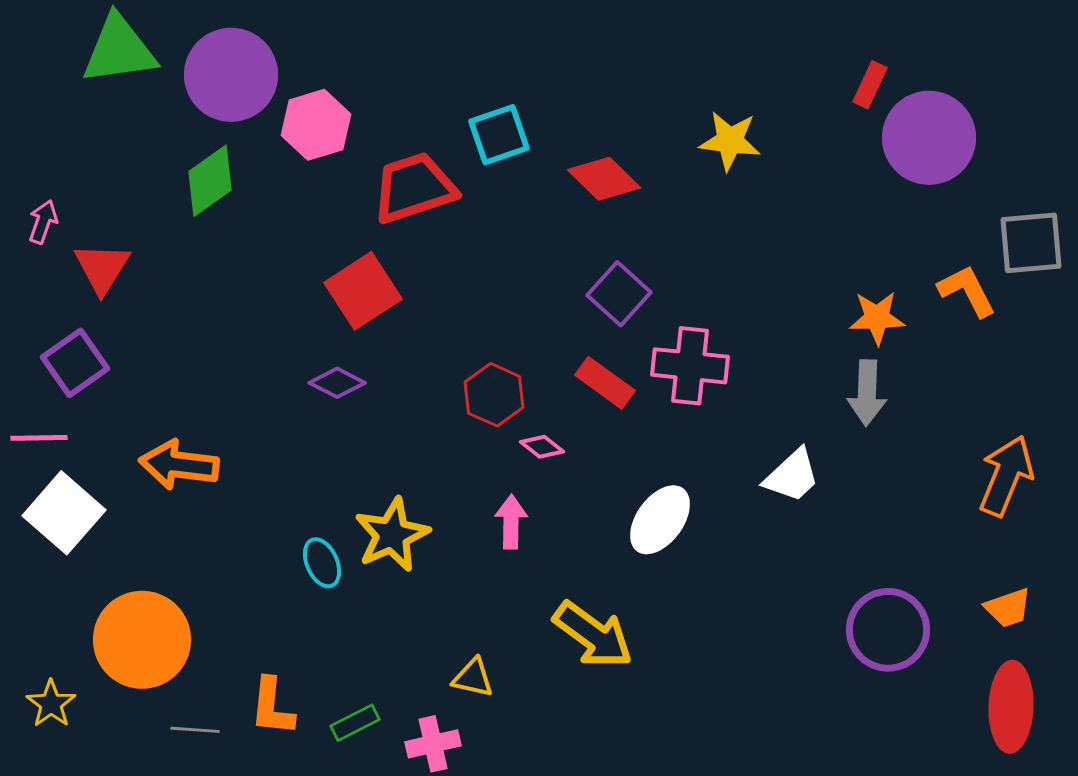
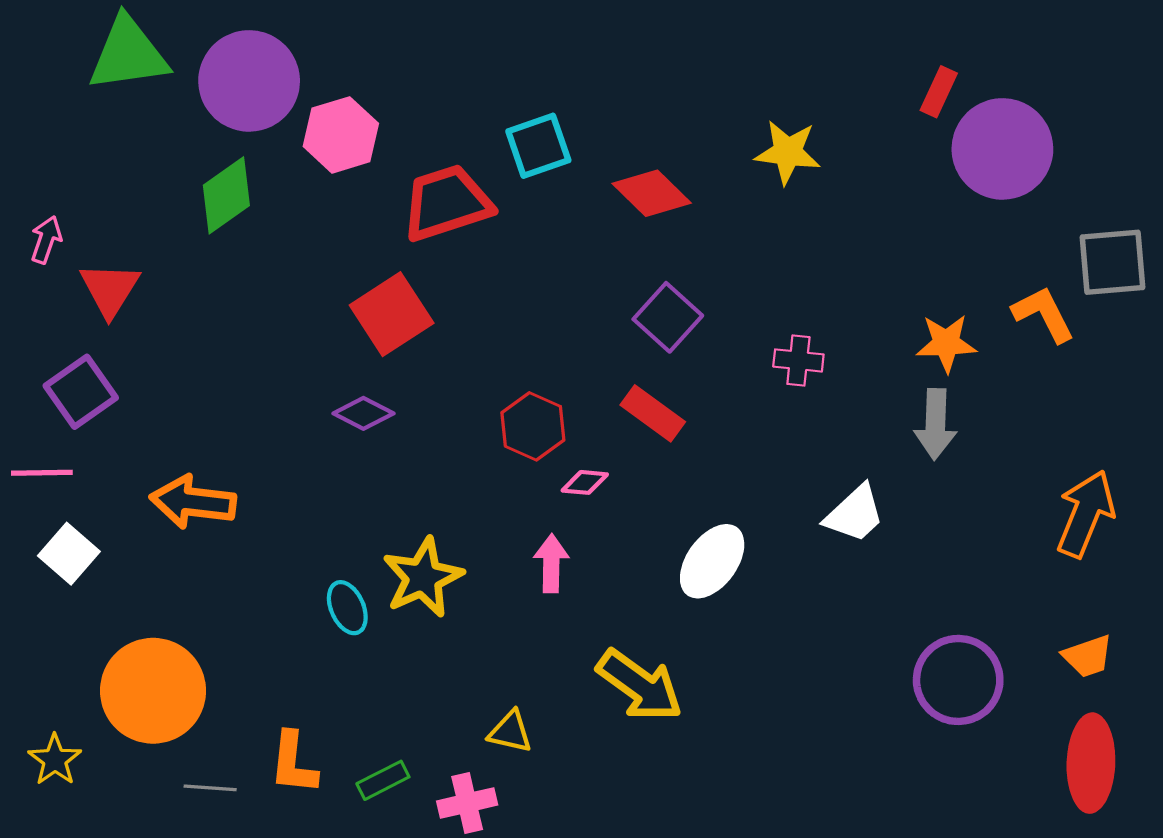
pink cross: (690, 366) -> (798, 360), moved, size x0.6
pink diamond: (542, 447) -> (585, 482), turned -33
white square: (64, 513) -> (69, 554), size x0.7

